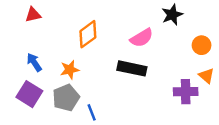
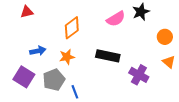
pink semicircle: (142, 38) -> (116, 19), moved
blue arrow: (34, 62) -> (38, 51), moved, turned 112
orange star: (70, 70) -> (67, 57), moved
purple cross: (186, 92) -> (139, 75), moved, turned 30

